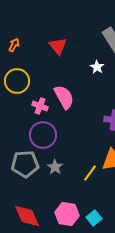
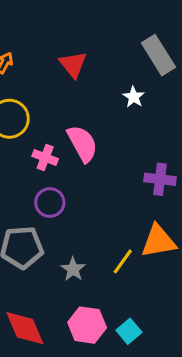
purple circle: (43, 135) -> (50, 202), size x0.7
gray star: (55, 167) -> (73, 269), moved

